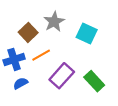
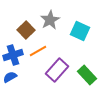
blue semicircle: (21, 83) -> (10, 77), moved

